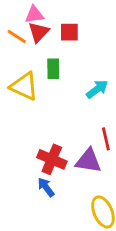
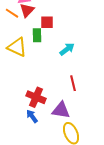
red square: (69, 32) -> (47, 22), moved
purple triangle: (88, 161) -> (61, 110), moved

